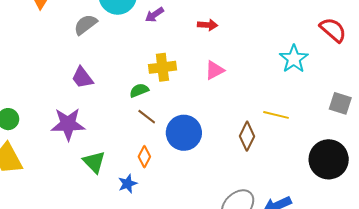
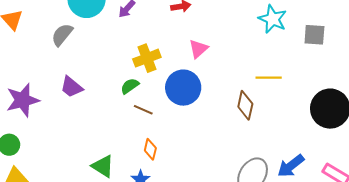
gray square: (340, 103) -> (314, 35), moved
purple star: (68, 124) -> (23, 100), moved
blue circle: (184, 133) -> (183, 88), moved

